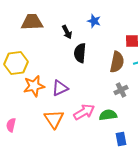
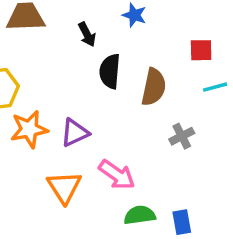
brown semicircle: (117, 62) -> (154, 87), moved
pink arrow: (84, 112) -> (117, 175), turned 65
green semicircle: (108, 115) -> (140, 215), moved

